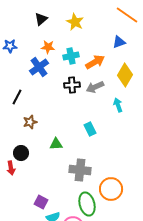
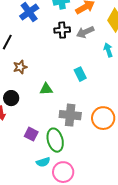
orange circle: (111, 189) -> (103, 118), moved
purple square: (41, 202) -> (31, 134), moved
green ellipse: (87, 204) -> (55, 140), moved

